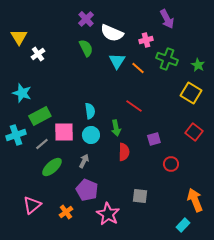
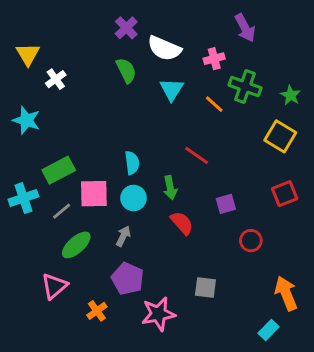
orange line: (138, 68) -> (214, 104), moved
cyan star: (22, 93) -> (26, 120), moved
red square: (194, 132) -> (285, 194), turned 30
red semicircle: (124, 152) -> (182, 223), turned -42
pink triangle: (32, 205) -> (54, 286), moved
pink star: (108, 214) -> (158, 314), turned 30

